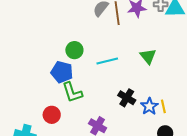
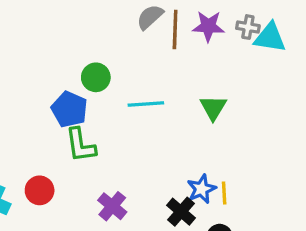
black cross: (127, 98) -> (181, 212), moved
red circle: (52, 115) -> (40, 190), moved

